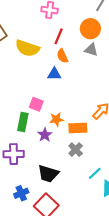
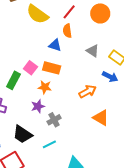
gray triangle: (91, 50) -> (93, 51), moved
orange rectangle: (78, 128) -> (52, 68), moved
purple star: (45, 135) -> (38, 106), moved
cyan line: (95, 173) -> (49, 144), moved

